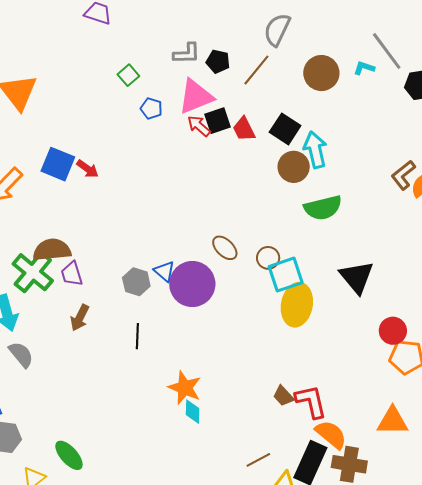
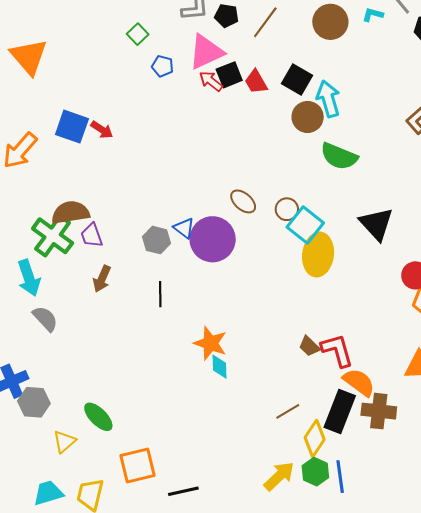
green semicircle: (323, 208) -> (339, 156), turned 39
cyan square: (286, 275) -> (305, 225), turned -30

